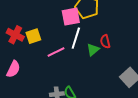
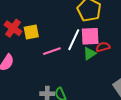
pink square: (71, 17) -> (90, 36), moved
red semicircle: (105, 41) -> (103, 47), turned 80

